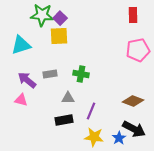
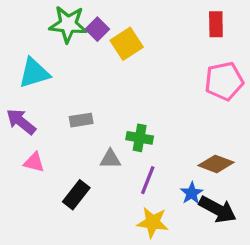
yellow square: (59, 36) -> (127, 44), moved, turned -30
green cross: (81, 74) -> (140, 138), moved
purple arrow: (27, 80) -> (21, 122), moved
black rectangle: (64, 120) -> (76, 195), moved, turned -42
blue star: (119, 138) -> (192, 193), moved

